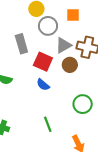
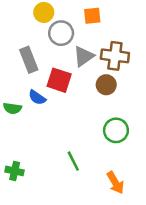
brown circle: (70, 65) -> (106, 85), moved
blue semicircle: (43, 85) -> (37, 97), moved

